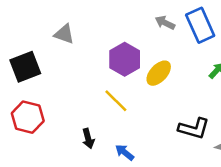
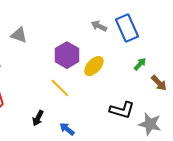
black arrow: (88, 139) -> (38, 118), turned 42

